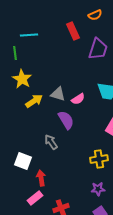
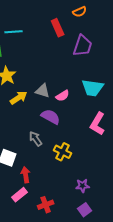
purple semicircle: (66, 120) -> (51, 117), turned -30
yellow cross: (99, 159) -> (63, 152), moved, turned 36

